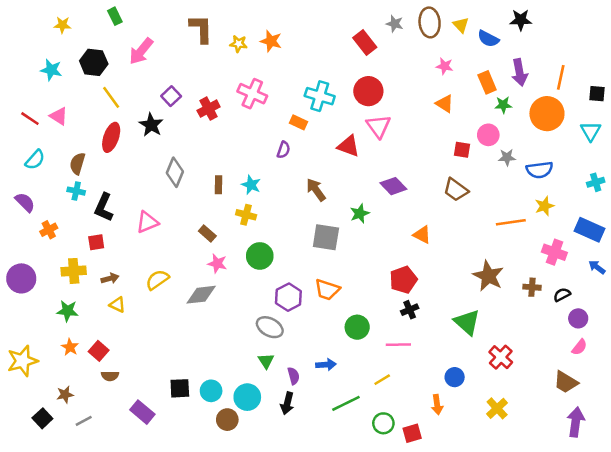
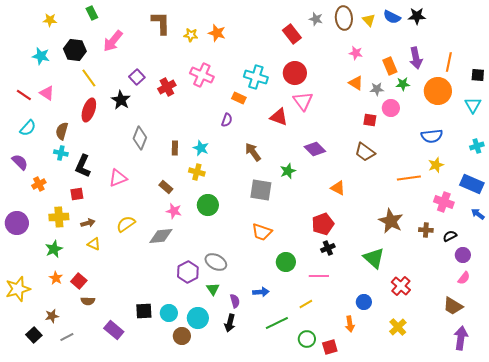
blue semicircle: (488, 39) -> (392, 17), moved
gray star: (507, 157) -> (377, 89), moved
purple hexagon: (288, 297) -> (188, 272), moved
green star: (67, 311) -> (54, 249), turned -30

